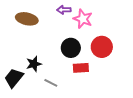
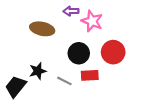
brown ellipse: (27, 19) -> (42, 29), moved
gray line: (51, 83) -> (64, 81), moved

